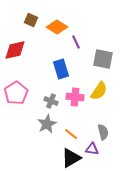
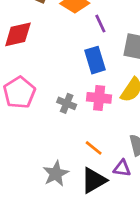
blue rectangle: (61, 69) -> (95, 60), moved
gray star: (47, 124) -> (56, 174), moved

